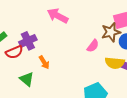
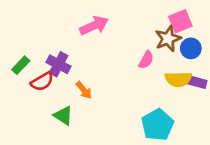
pink arrow: (58, 16) -> (94, 26), turned 135
purple cross: (28, 41) -> (59, 64), turned -30

